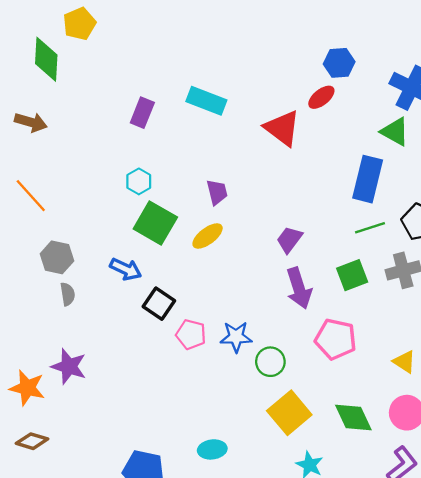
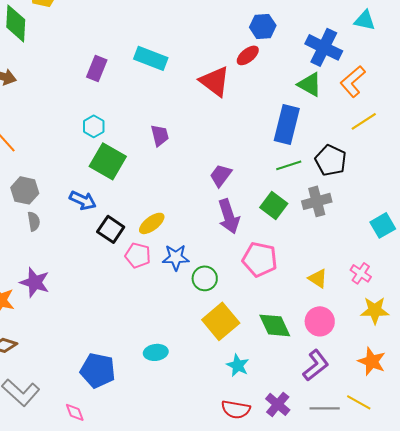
yellow ellipse: (208, 236) -> (152, 223), moved
green square: (352, 275) -> (274, 205), turned -32

